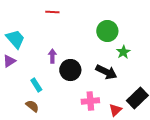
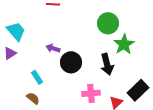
green star: (123, 52) -> (124, 44), size x1.5
purple arrow: (52, 56) -> (53, 48), turned -72
black arrow: (106, 72) -> (107, 64), turned 50

